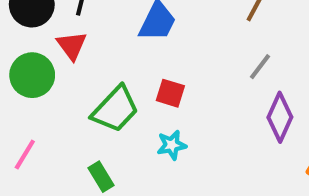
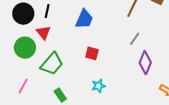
green trapezoid: (115, 109) -> (52, 64), moved
cyan star: (172, 145) -> (99, 86), moved

